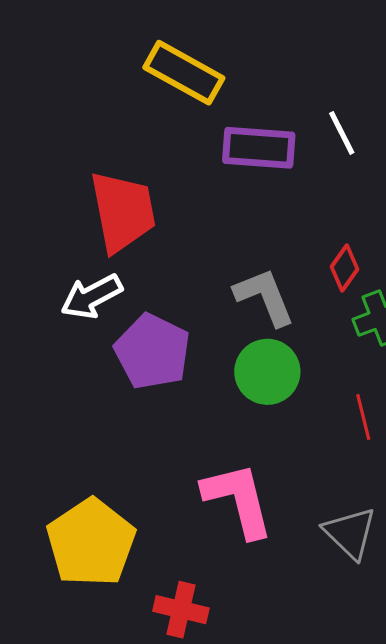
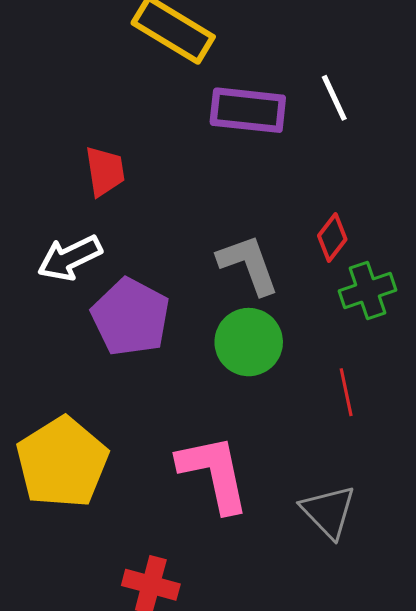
red trapezoid: (123, 212) -> (105, 171), size x0.6
yellow pentagon: (91, 542) -> (62, 462), moved

